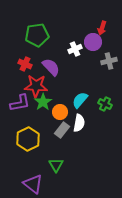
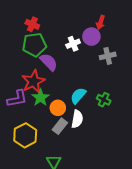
green pentagon: (37, 35) -> (34, 45), moved
red cross: (25, 64) -> (32, 24), moved
red star: (36, 86) -> (33, 81), turned -30

